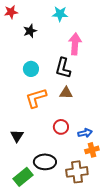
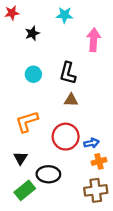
pink arrow: (75, 44) -> (94, 40), moved
orange L-shape: (36, 98) -> (27, 122), moved
red circle: (61, 127) -> (66, 137), size x1.6
black triangle: (17, 136) -> (20, 158), moved
brown cross: (77, 172) -> (96, 190), moved

